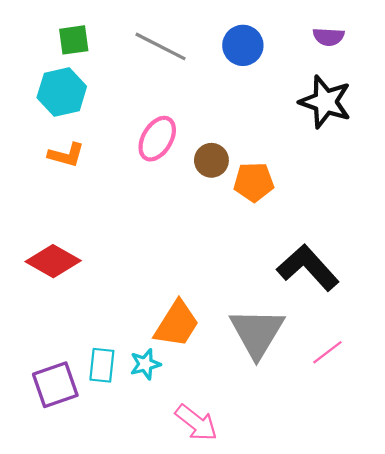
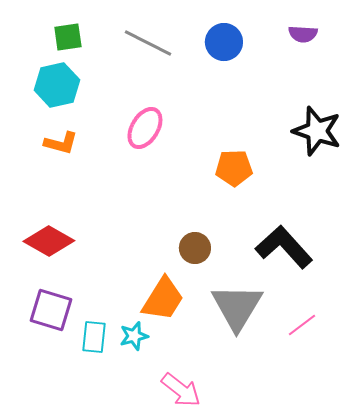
black star: (325, 102) -> (317, 131), moved
brown circle: (211, 160) -> (195, 248), moved
purple square: (55, 385) -> (51, 310), moved, turned 36

